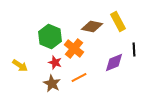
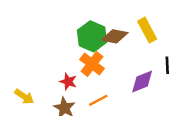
green hexagon: (50, 36) -> (92, 36), moved
yellow arrow: (20, 65) -> (24, 97), moved

